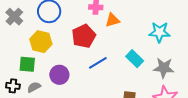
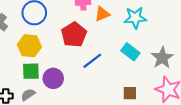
cyan star: (159, 32) -> (135, 18), moved
green square: (27, 64) -> (31, 71), moved
gray star: (164, 68) -> (162, 58), turned -30

